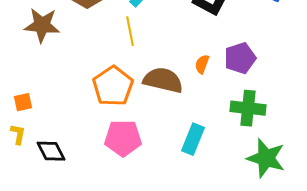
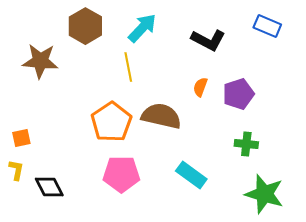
orange semicircle: (202, 64) -> (200, 87), moved
green cross: (248, 108) -> (246, 144), size x0.7
cyan rectangle: (193, 139) -> (191, 175), turned -76

